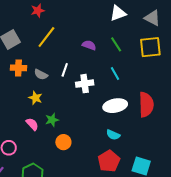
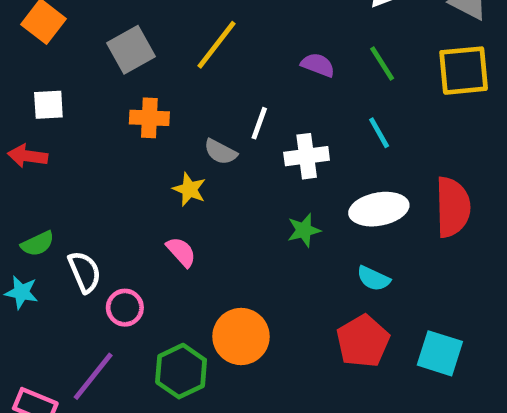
gray semicircle: (41, 74) -> (220, 152), moved
green star: (52, 120) -> (304, 230), moved
orange circle: (63, 142) -> (241, 336), moved, size x1.5

